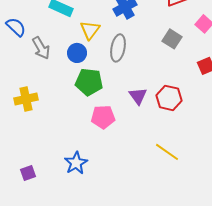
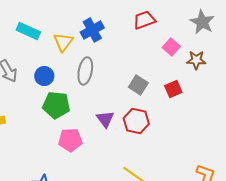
yellow triangle: (90, 30) -> (63, 42), moved
gray square: (172, 39) -> (138, 85), moved

